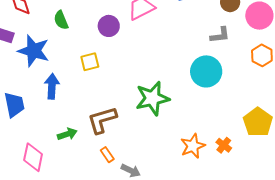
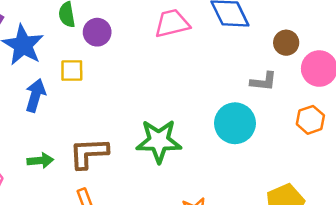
purple circle: (109, 26) -> (97, 32), moved
yellow square: (90, 62) -> (72, 71), moved

